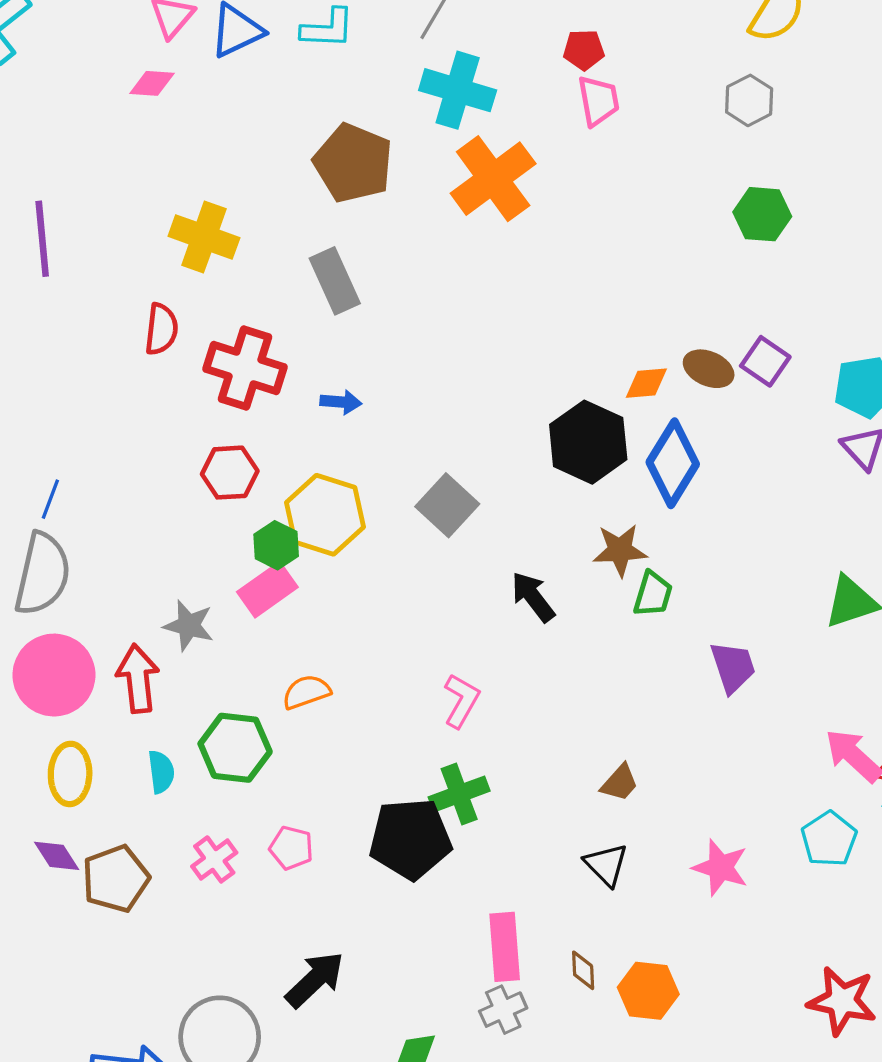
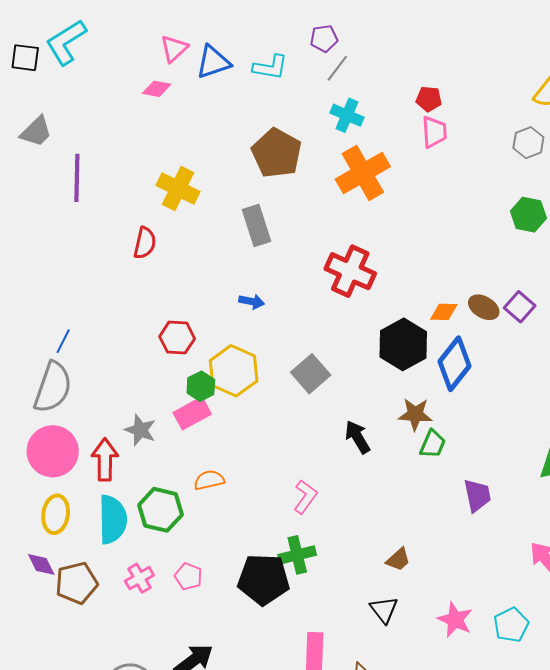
cyan cross: (458, 90) -> (347, 115), size x0.7
red cross: (245, 368) -> (350, 271), moved
cyan semicircle: (161, 772) -> (113, 519), size x1.8
cyan pentagon: (829, 839) -> (511, 625), moved

